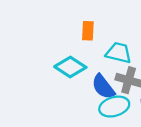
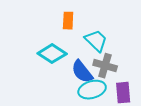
cyan trapezoid: (119, 53) -> (96, 41), turned 30

